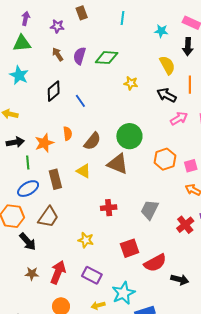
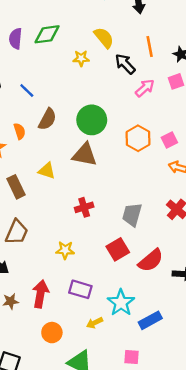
yellow semicircle: (167, 65) -> (104, 38), moved
black arrow: (167, 95) -> (125, 64), turned 30
brown semicircle: (92, 141) -> (47, 119), moved
gray trapezoid: (150, 210) -> (132, 215), moved

